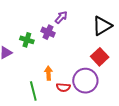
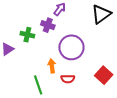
red square: (100, 57) -> (104, 75), moved
purple circle: (85, 81) -> (71, 47), moved

